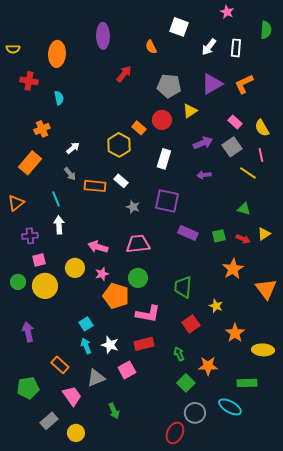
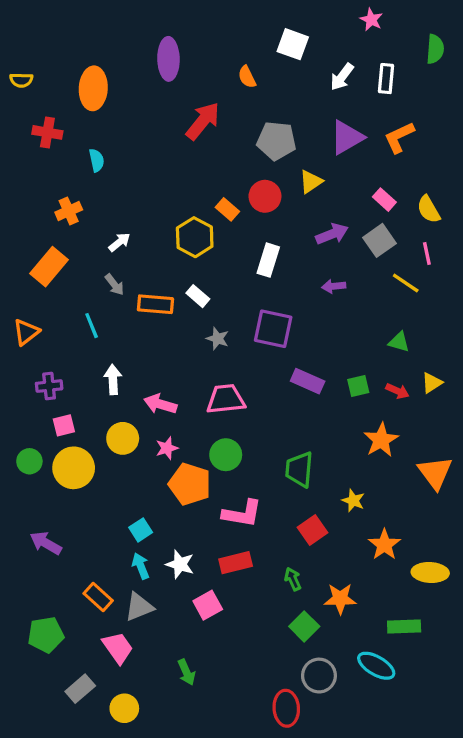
red arrow: (124, 74) -> (203, 121), size x1.4
white arrow: (59, 225) -> (113, 379), moved
purple arrow: (28, 332) -> (46, 543), turned -48
gray triangle: (96, 378) -> (139, 607), moved
red ellipse: (175, 433) -> (286, 708), turned -30

